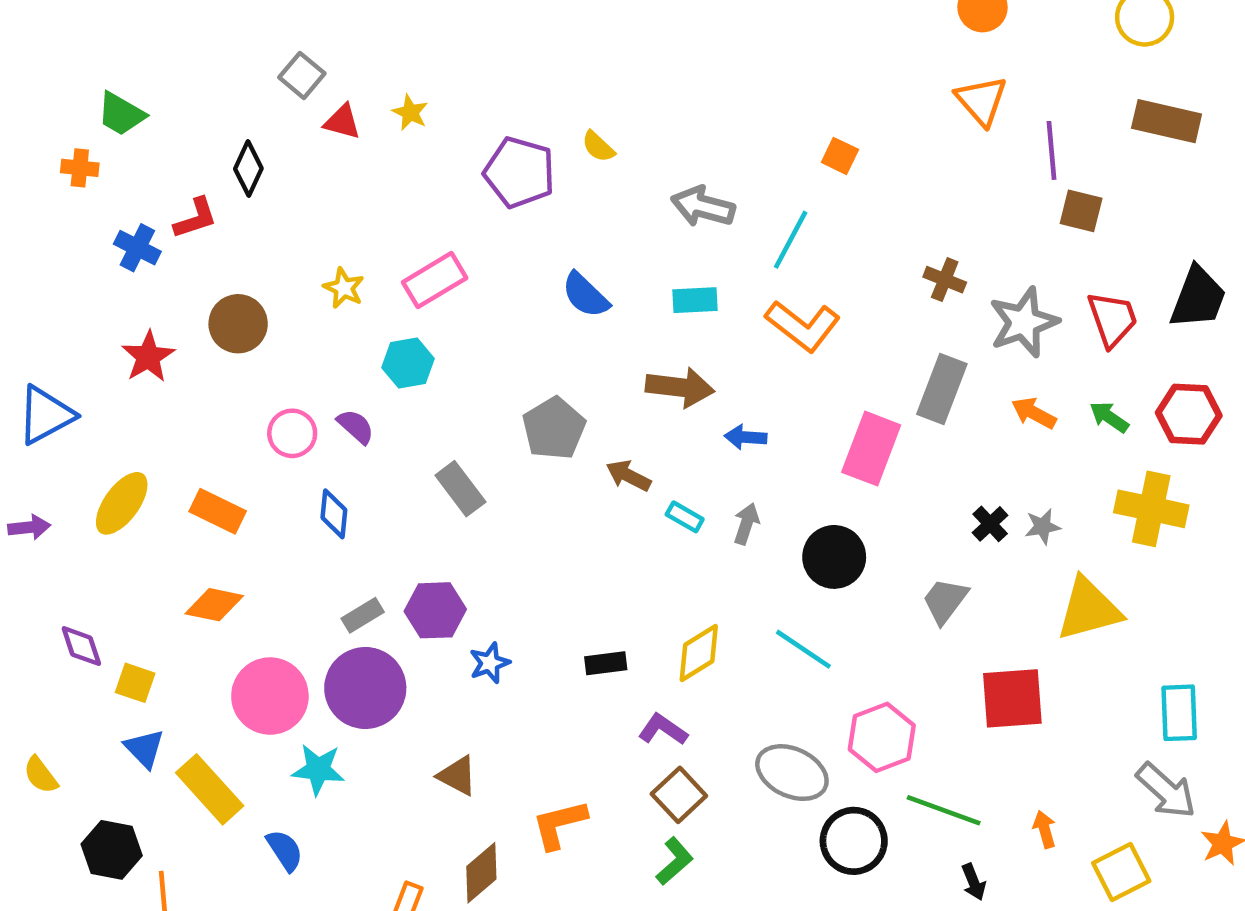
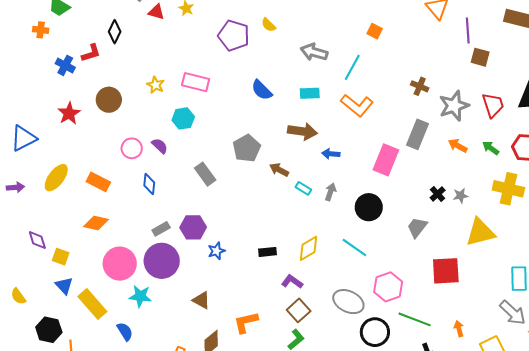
pink rectangle: (435, 280) -> (196, 82), turned 44

